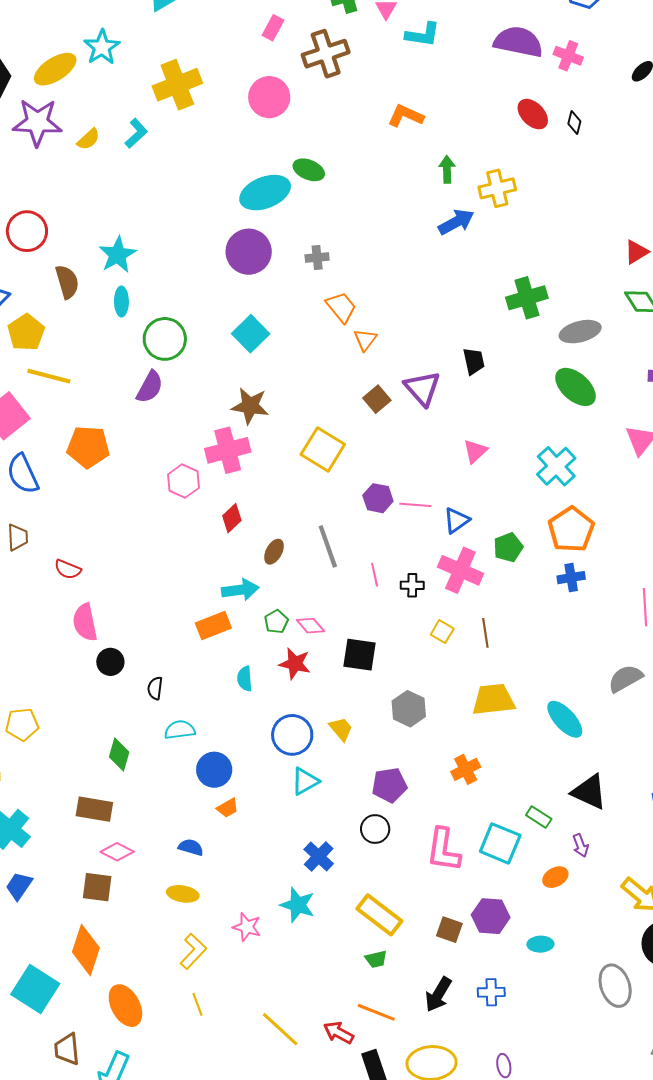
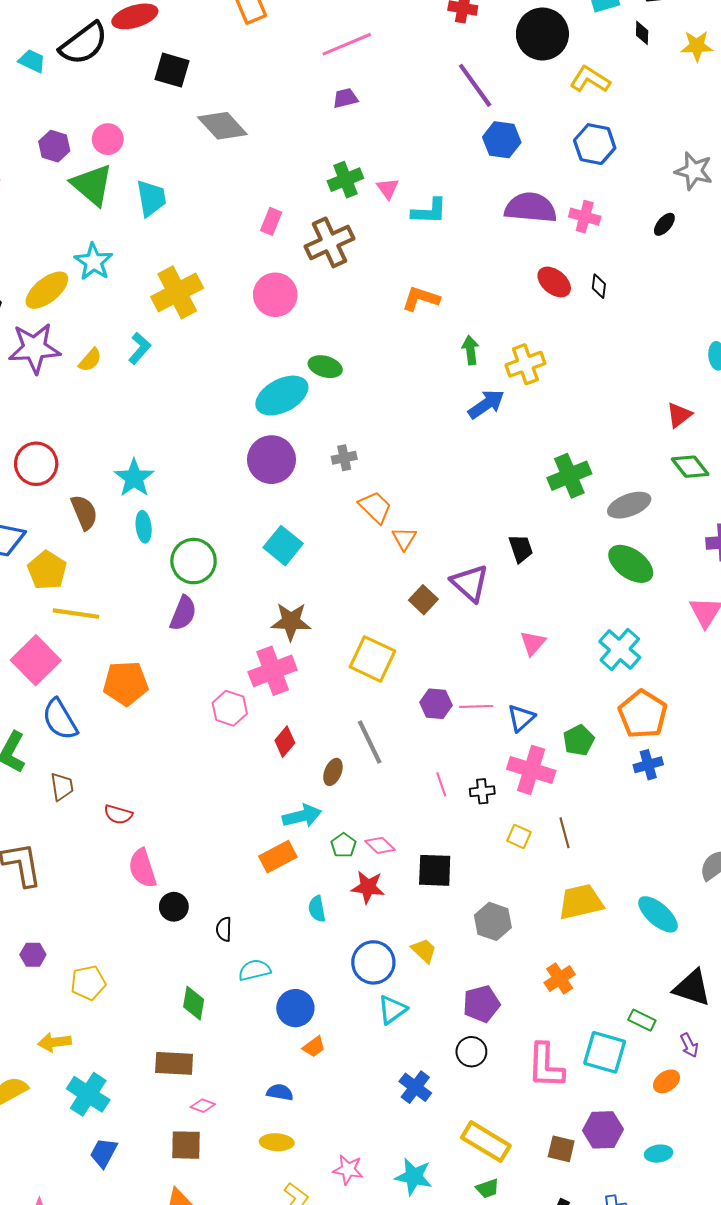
gray line: (328, 546) -> (370, 742), moved
pink diamond: (117, 852) -> (203, 1106), size x0.7
cyan star: (298, 905) -> (414, 1177), moved

